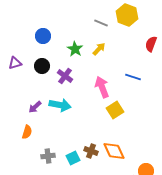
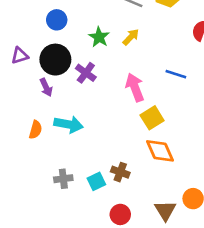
black circle: (42, 66) -> (55, 60), size x1.5
cyan arrow: (60, 105) -> (69, 124), moved
purple arrow: (35, 107) -> (46, 87), moved, turned -72
orange semicircle: (27, 132) -> (36, 130), moved
orange diamond: (114, 151) -> (160, 151), moved

